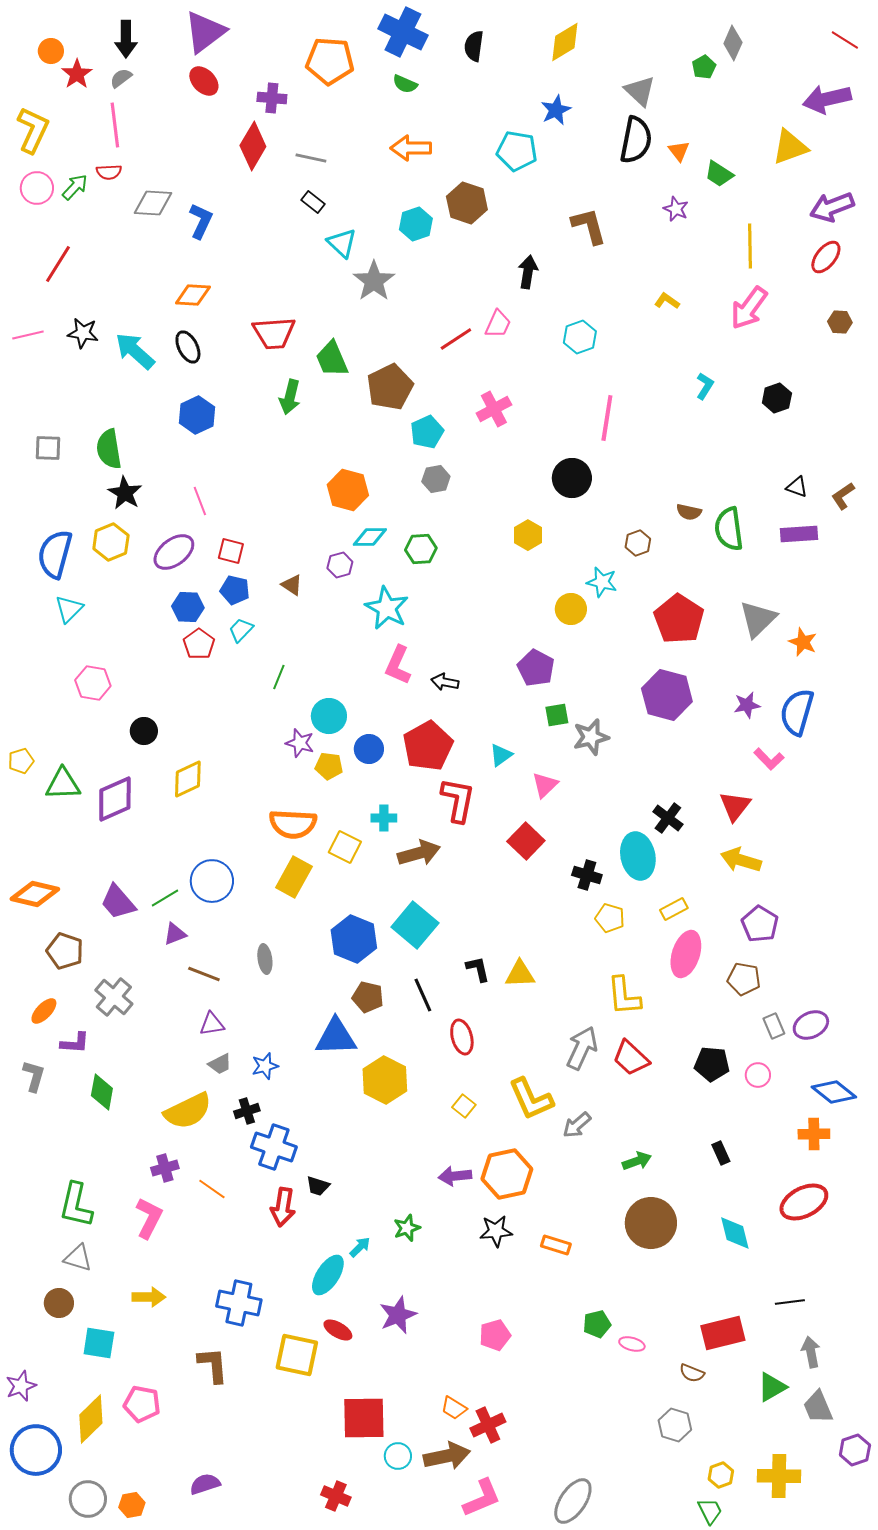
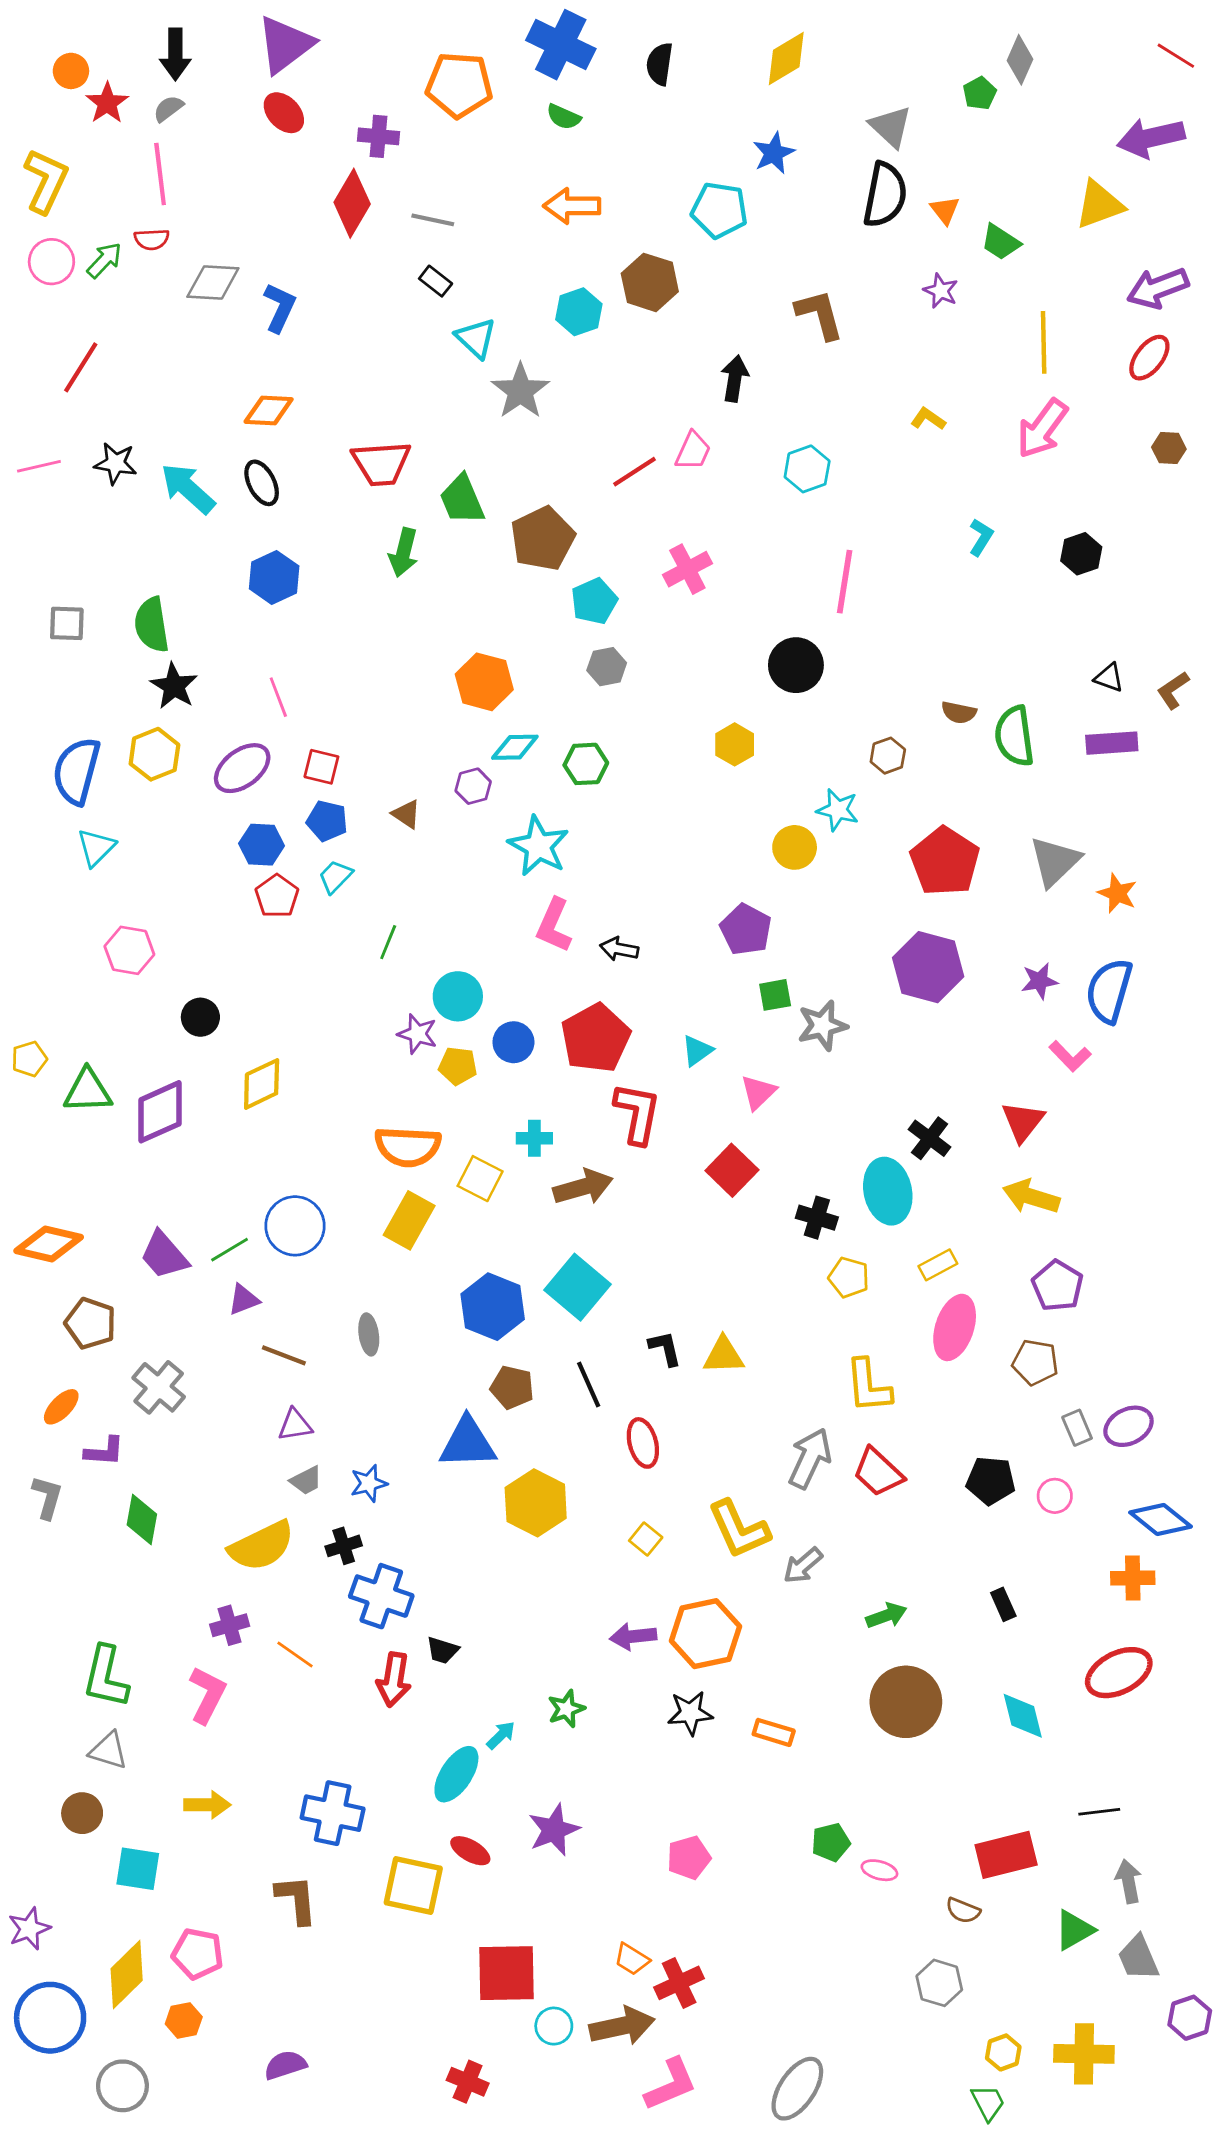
orange hexagon: (132, 1505) -> (184, 2020), moved

